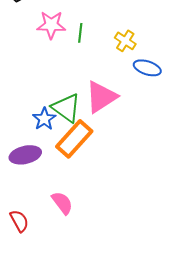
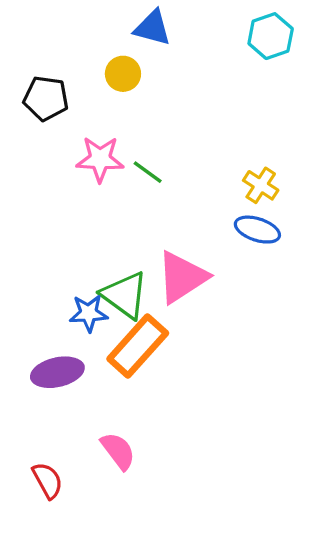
green line: (80, 33) -> (148, 172), turned -60
yellow cross: (125, 41) -> (261, 185), moved
blue star: (44, 119) -> (89, 313), turned 30

